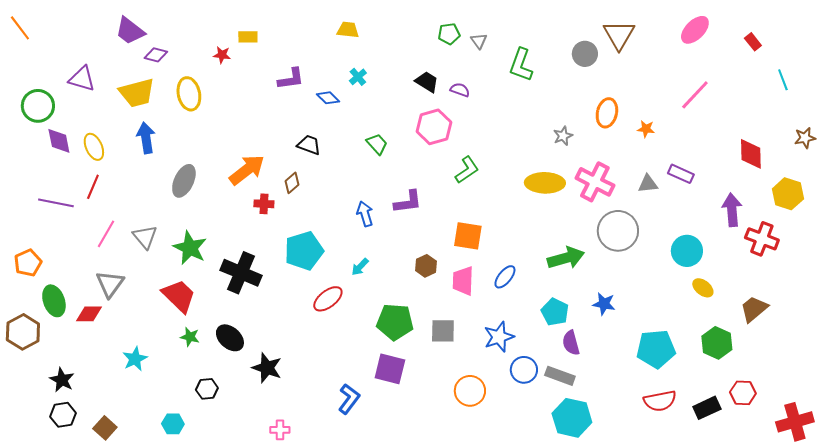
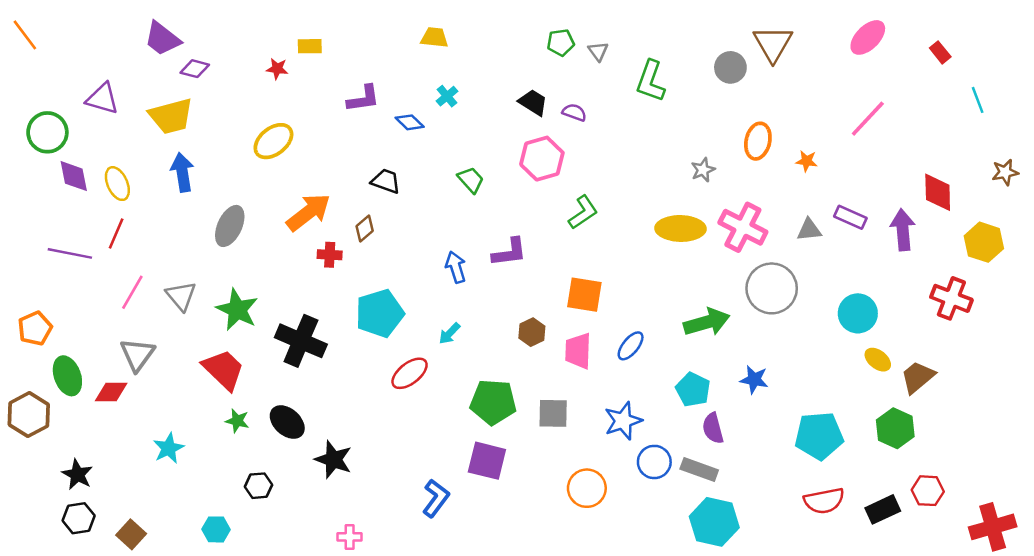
yellow ellipse: (189, 94) -> (273, 141), moved, turned 64
purple arrow: (732, 210) -> (903, 230), moved
brown trapezoid: (754, 309) -> (918, 377), moved

